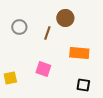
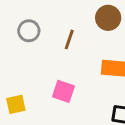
brown circle: (65, 18) -> (108, 18), moved

